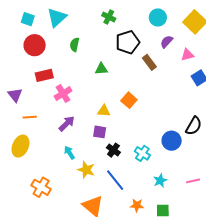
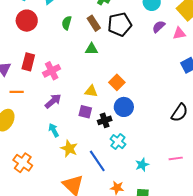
pink triangle: (187, 55) -> (179, 33), moved
brown rectangle: (149, 62) -> (94, 23), moved
red rectangle: (44, 75) -> (28, 62), moved, turned -66
blue circle: (172, 141) -> (124, 107), moved
black cross: (113, 150) -> (105, 120), moved, turned 32
cyan cross: (142, 153) -> (118, 142), moved
pink line: (193, 181) -> (176, 158), moved

